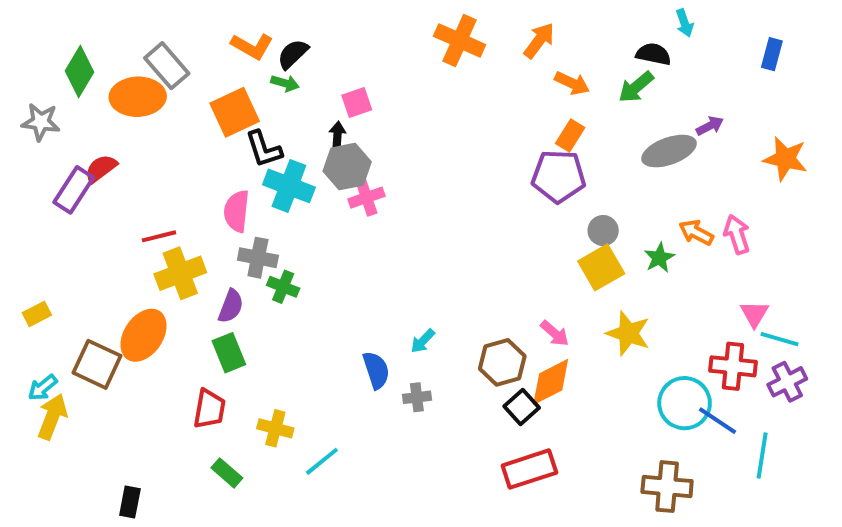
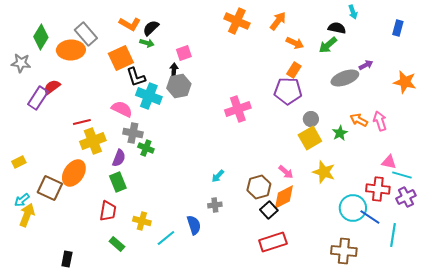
pink cross: (367, 198) -> (238, 109), moved, size x1.4
pink semicircle: (237, 211) -> (122, 109), turned 110
pink triangle: (754, 314) -> (389, 162), turned -49
blue semicircle: (376, 370) -> (194, 225), moved

